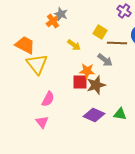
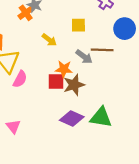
yellow square: (100, 32) -> (78, 25), turned -32
brown line: (117, 43) -> (102, 50), moved
pink semicircle: (48, 99) -> (20, 79), moved
green triangle: (120, 114) -> (101, 117), size x1.5

